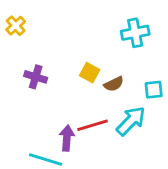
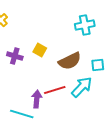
yellow square: (90, 73) -> (40, 50), moved
brown semicircle: (114, 84) -> (70, 61), size x1.6

